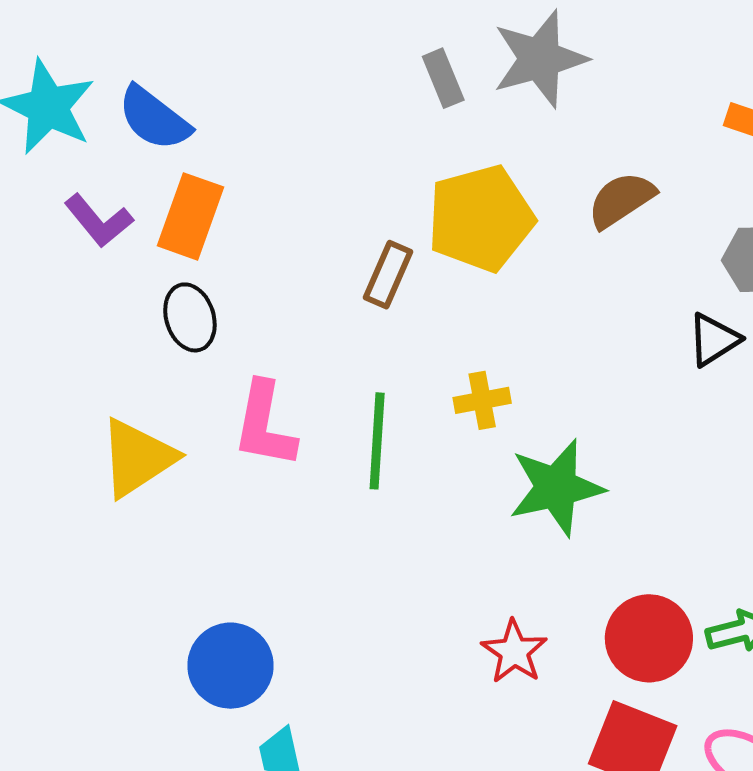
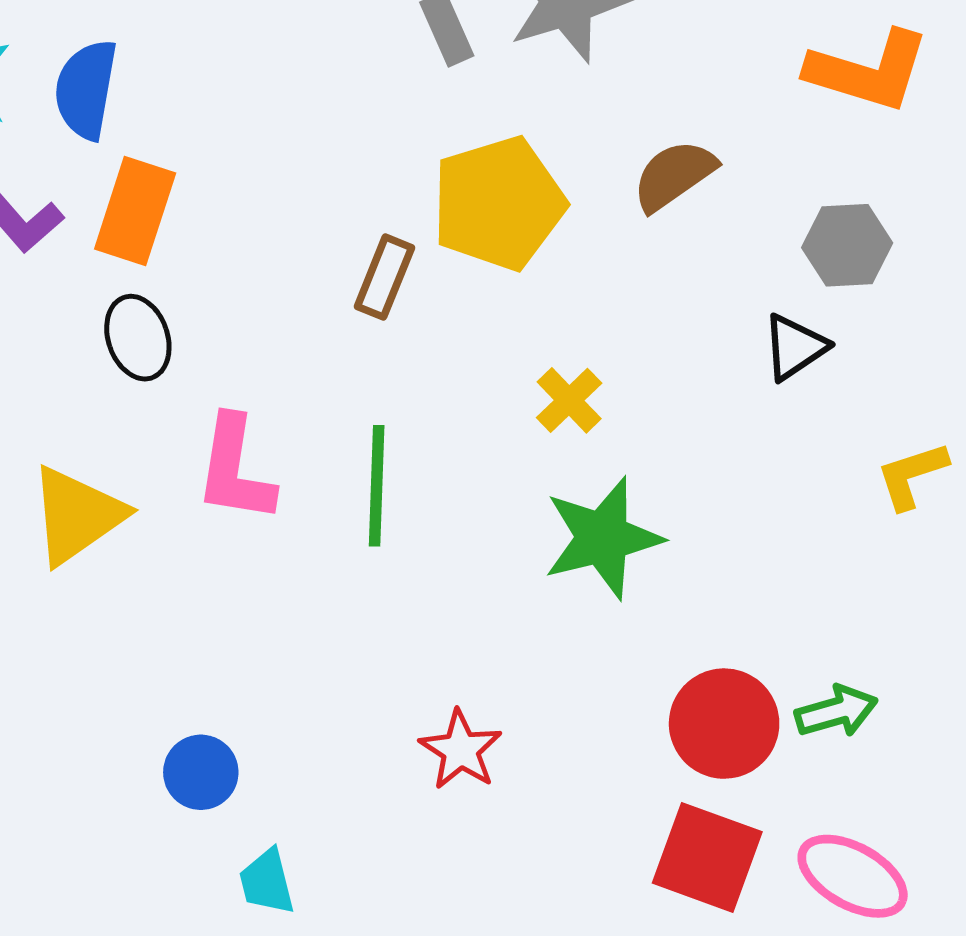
blue semicircle: (154, 118) -> (86, 89), turned 64
yellow cross: (482, 400) -> (569, 400), moved, turned -32
red star: (514, 652) -> (461, 750), moved
blue circle: (230, 666) -> (201, 772), size x0.7

